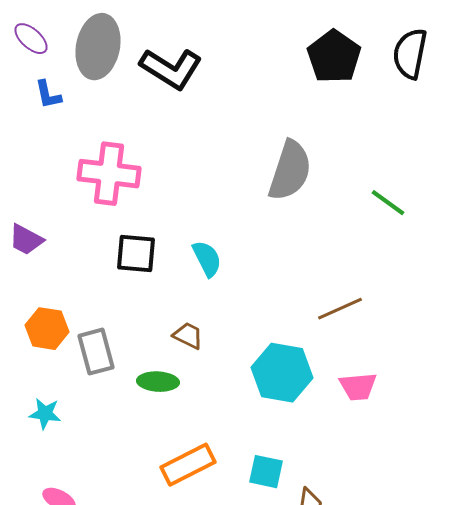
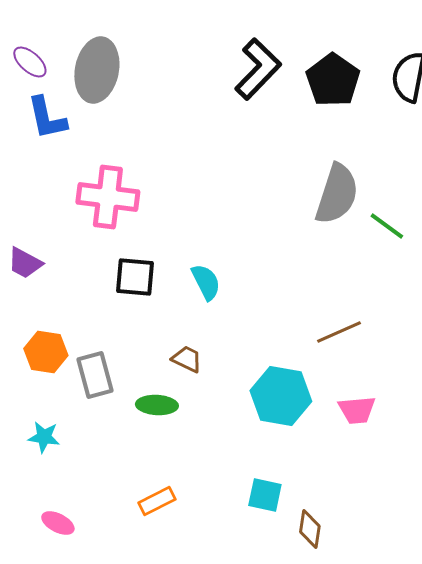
black L-shape: (171, 69) -> (258, 69), moved, turned -78
blue L-shape: (48, 95) -> (47, 118), size x1.5
gray semicircle: (290, 171) -> (337, 194), moved
orange rectangle: (188, 465) -> (157, 501), moved, size x0.7

